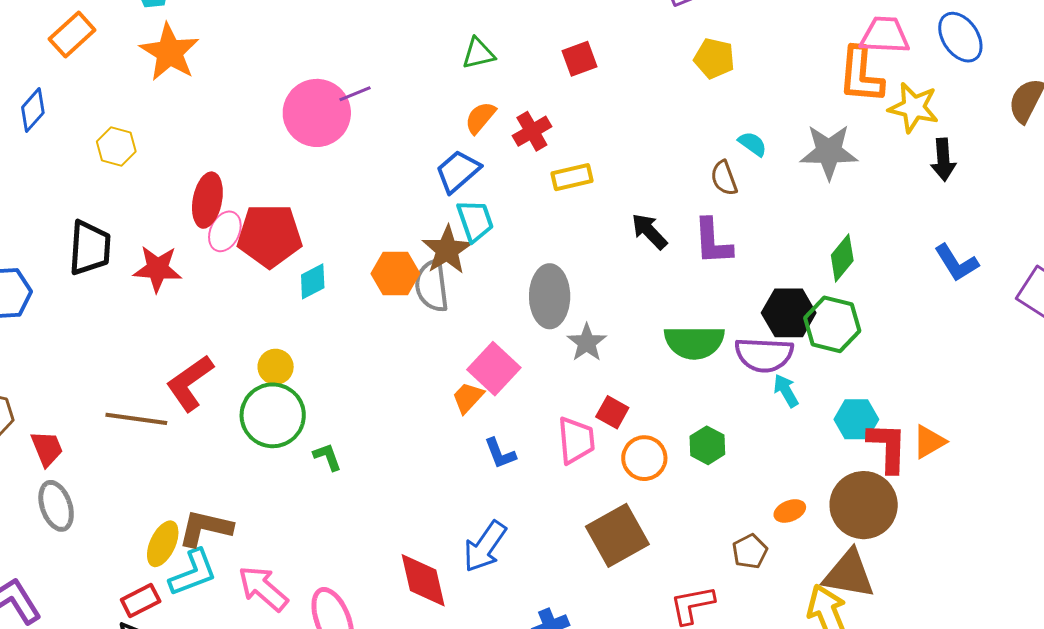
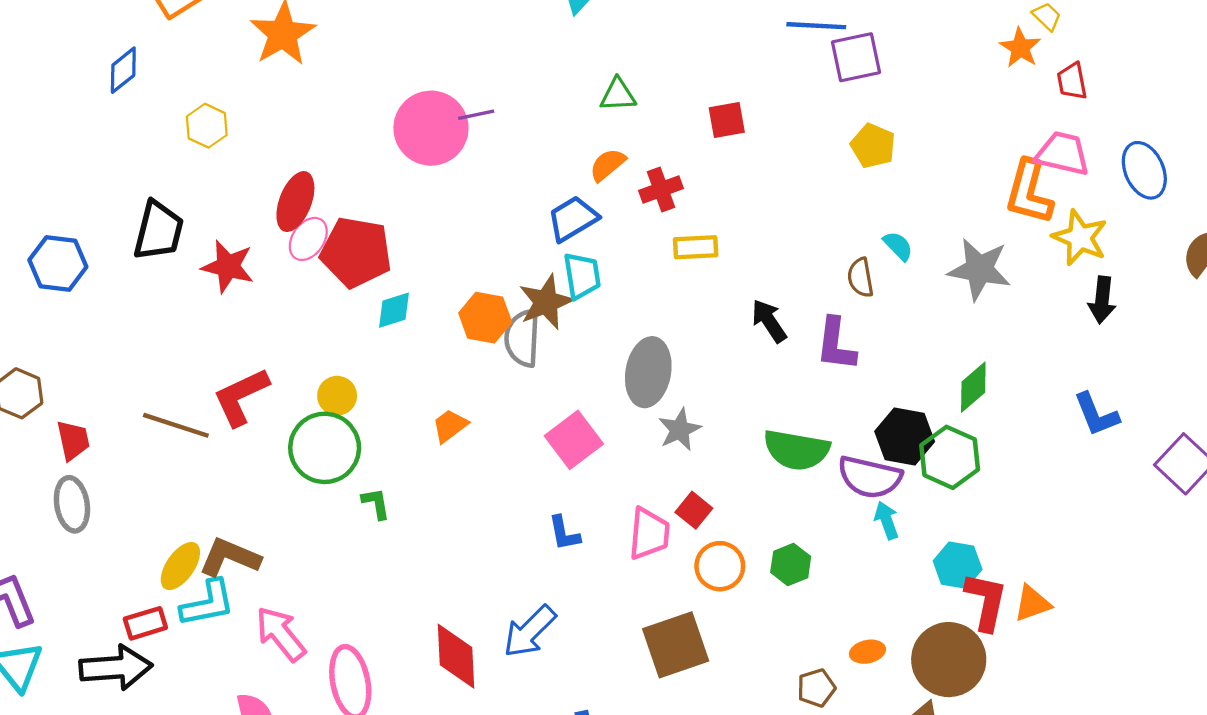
orange trapezoid: (468, 398) -> (450, 426), moved

